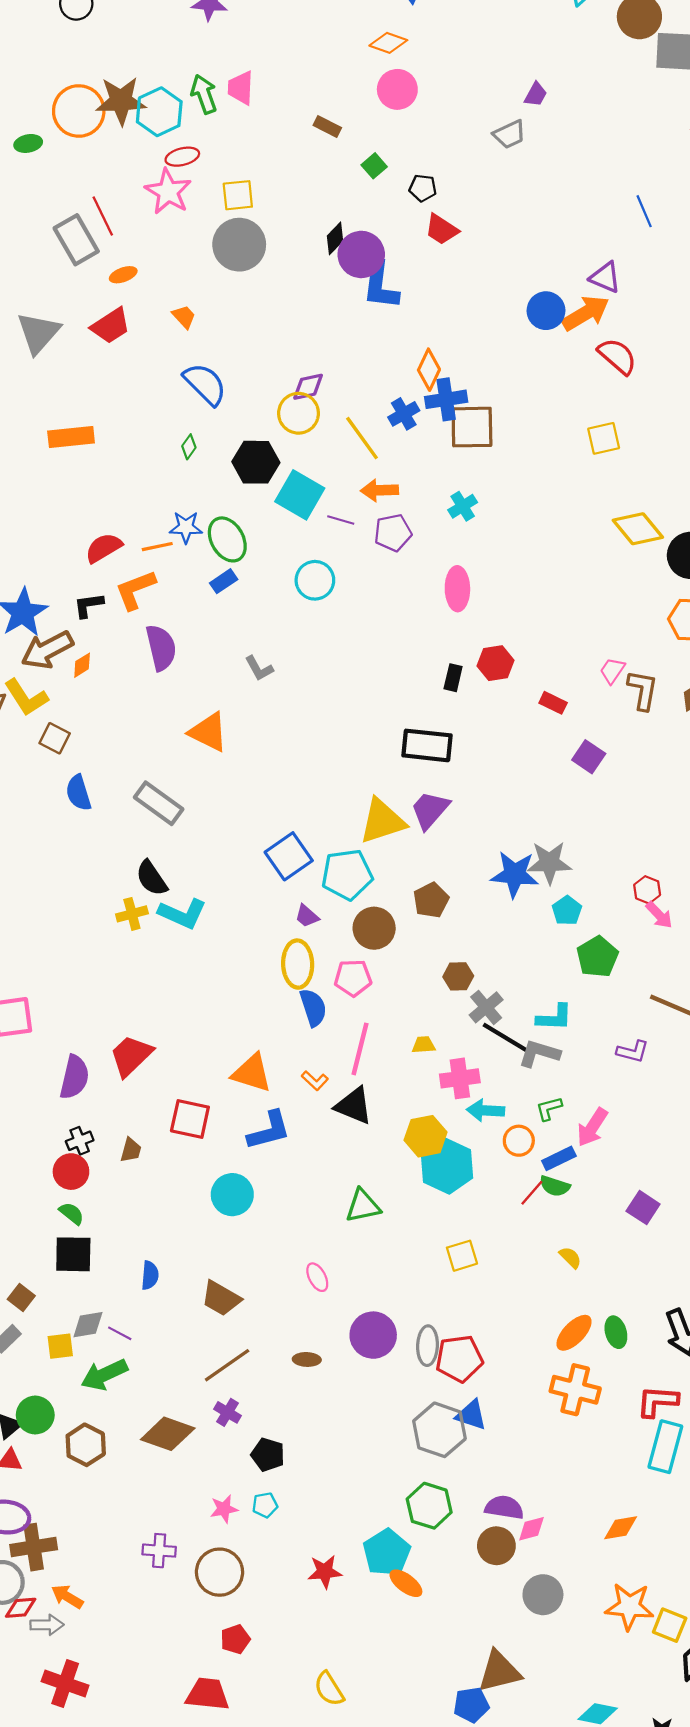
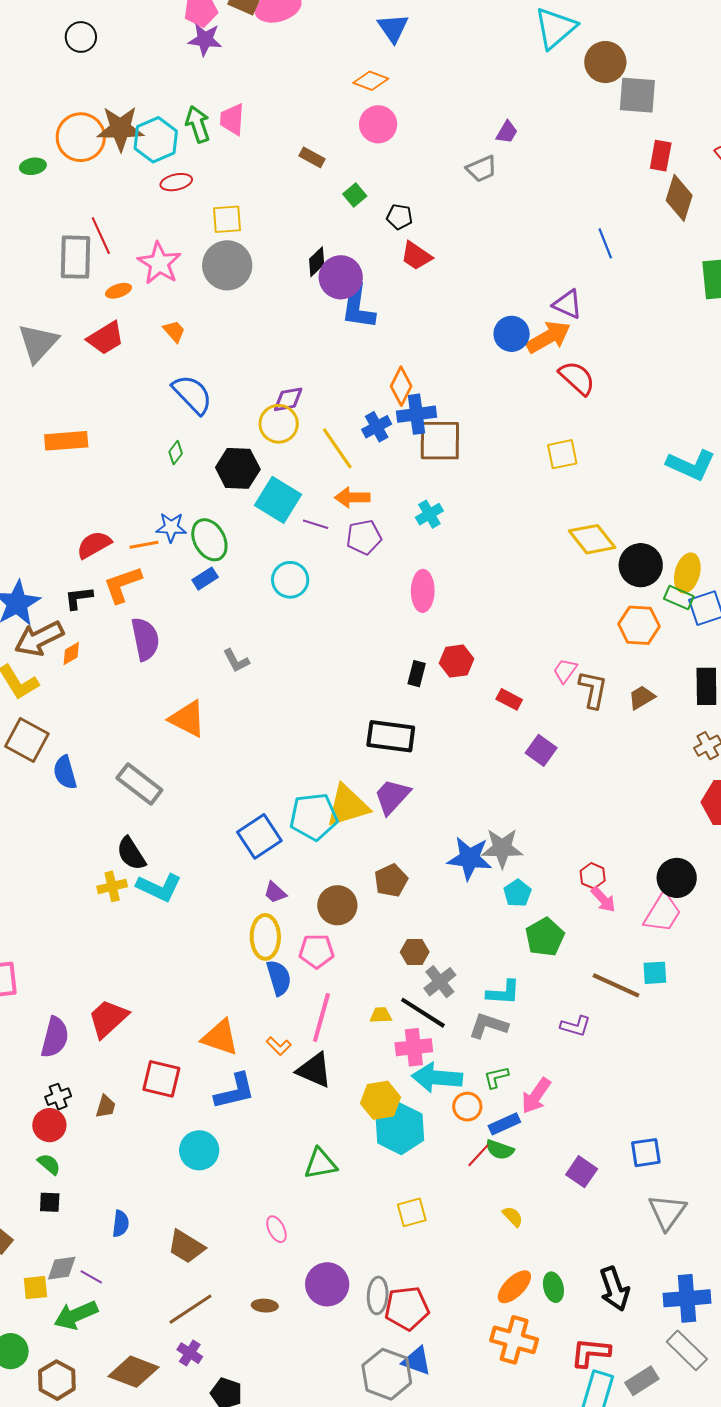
pink star: (168, 192) -> (159, 263), moved
gray rectangle: (76, 240) -> (75, 257), turned 30
brown square: (55, 738) -> (27, 740), moved, size x1.5
cyan pentagon: (347, 875) -> (314, 817), moved
black line: (506, 1038) -> (423, 1013), moved
cyan arrow: (486, 1110) -> (437, 1078), size x1.4
black square: (73, 1254) -> (50, 1202), size x0.6

